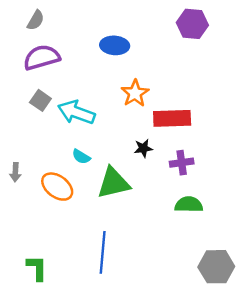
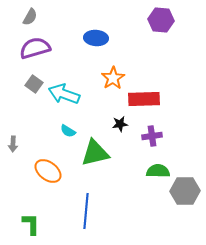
orange ellipse: (57, 187) -> (48, 171), moved
gray hexagon: (216, 267) -> (185, 191), moved

